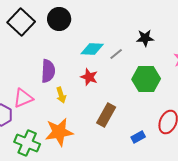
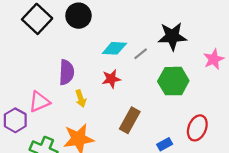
black star: (145, 38) -> (172, 36), size x1.5
red star: (89, 77) -> (111, 79), turned -30

